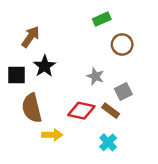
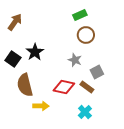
brown arrow: (31, 37) -> (15, 22), moved
brown circle: (122, 44) -> (86, 35), moved
black square: (17, 75) -> (13, 59), turned 35

